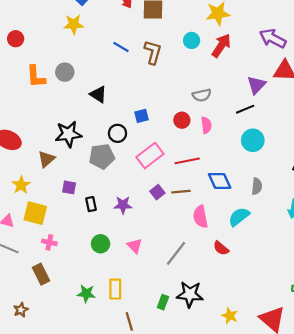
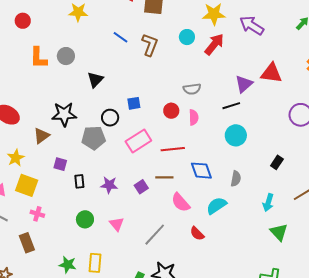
purple arrow: (273, 38) -> (252, 25), moved
black triangle: (98, 94) -> (95, 80), turned 36
purple square: (157, 192) -> (141, 187), moved
pink semicircle: (201, 217) -> (181, 202), turned -35

